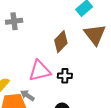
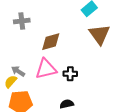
brown diamond: (61, 42) -> (51, 42), moved, turned 30
gray arrow: (27, 95) -> (18, 71), moved

